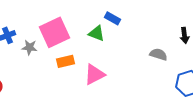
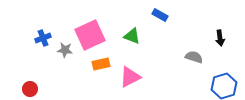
blue rectangle: (112, 18) -> (160, 15), moved

